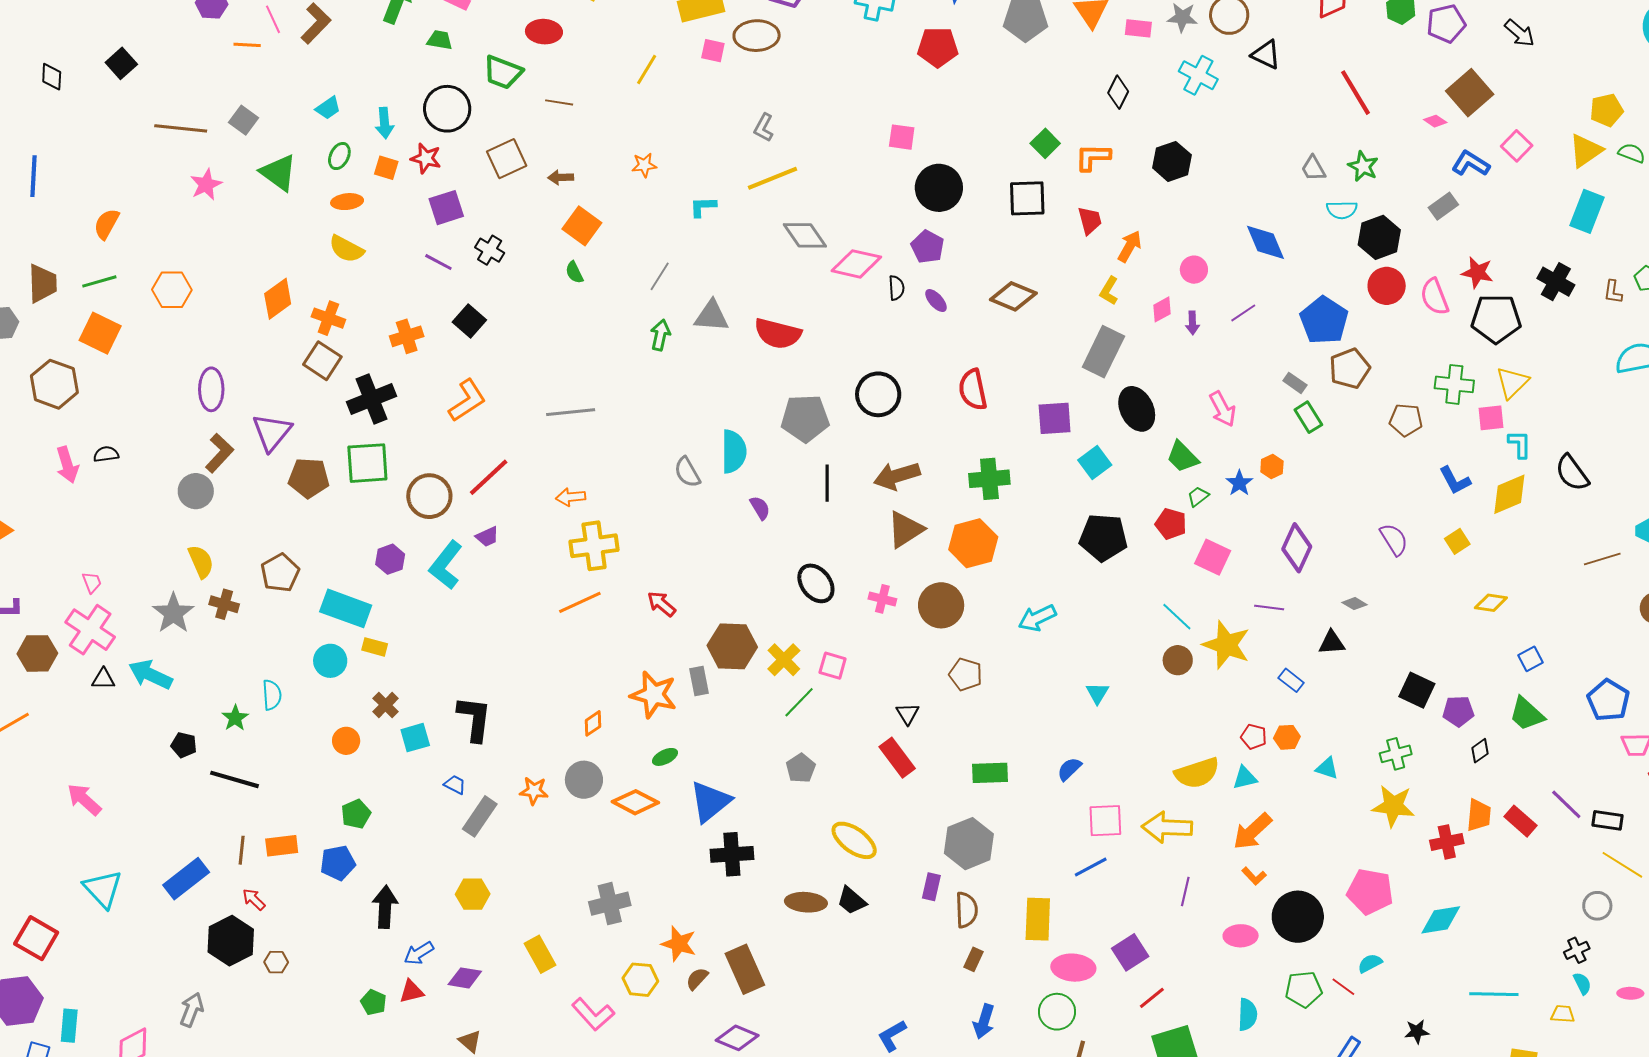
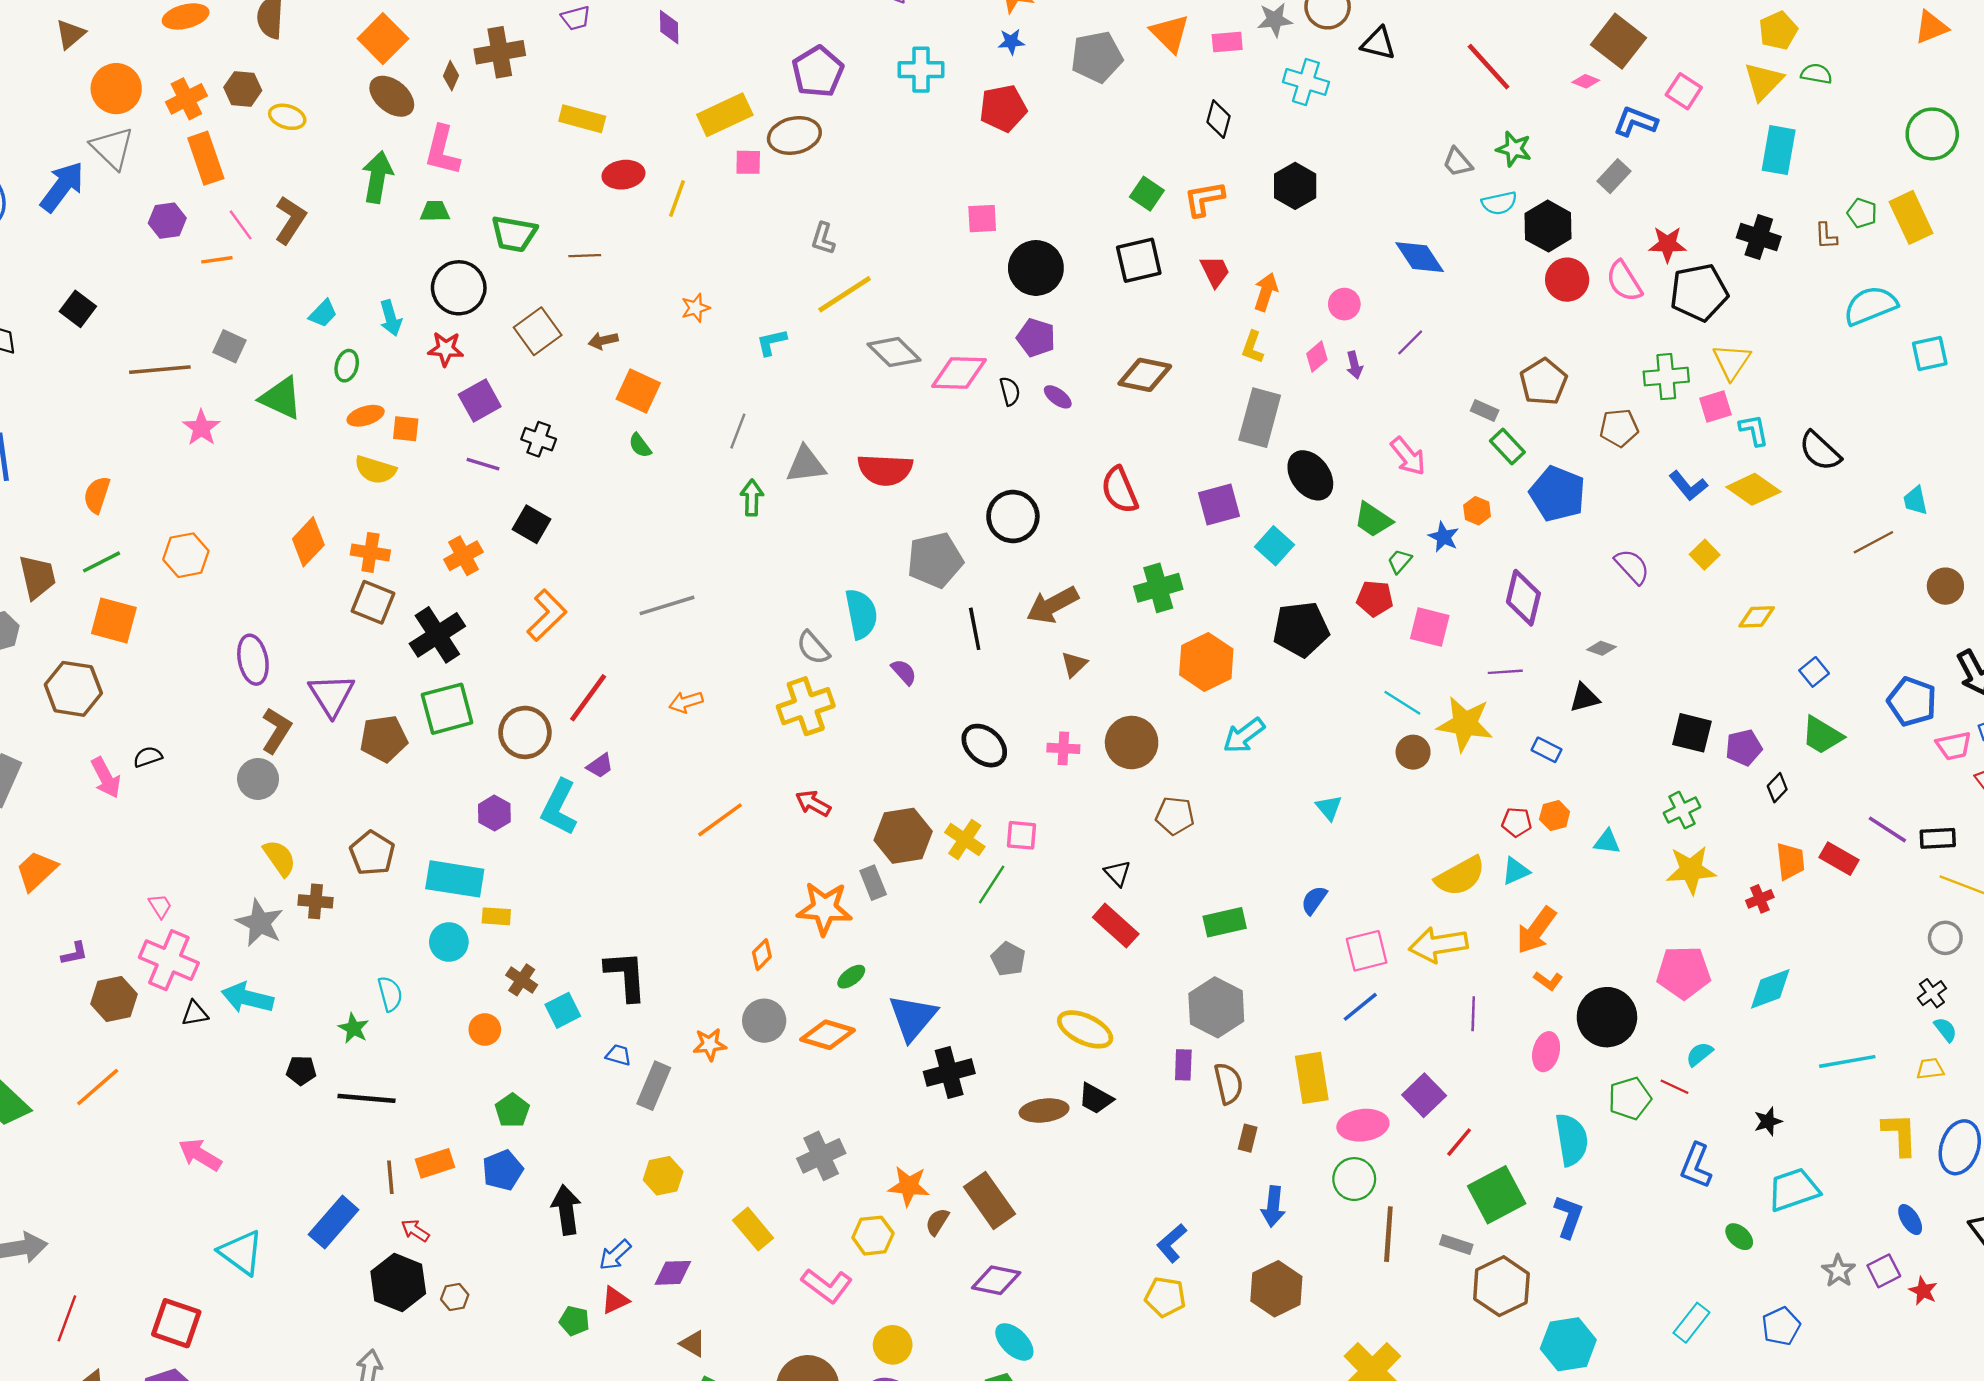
red ellipse: (544, 32) -> (623, 175), moved
orange square: (386, 168) -> (406, 429), moved
blue pentagon: (1324, 320) -> (1557, 494), moved
yellow diamond: (1509, 494) -> (1753, 489), turned 69
brown triangle: (905, 530) -> (1074, 664), size x0.6
orange hexagon: (973, 543) -> (1206, 662), moved
yellow cross: (594, 546) -> (806, 706), moved
red cross: (1447, 842) -> (1760, 899), size x0.7
pink ellipse: (1241, 936) -> (1546, 1052), turned -64
cyan semicircle: (1247, 1015) -> (1572, 1140), size x1.4

